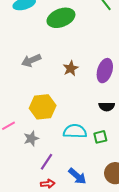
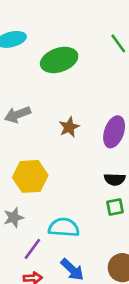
cyan semicircle: (75, 131) -> (64, 227), moved
green square: (100, 137) -> (115, 207), moved

